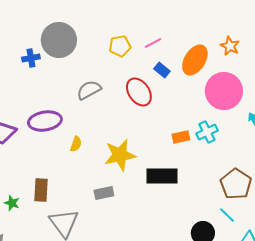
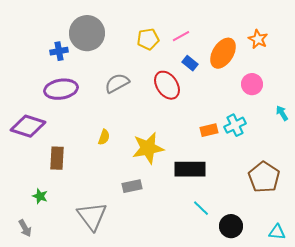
pink circle: (224, 91) -> (252, 84), size x0.6
purple ellipse: (45, 121) -> (61, 89), moved
brown rectangle: (41, 190) -> (57, 158), moved
cyan line: (227, 215) -> (201, 208), moved

